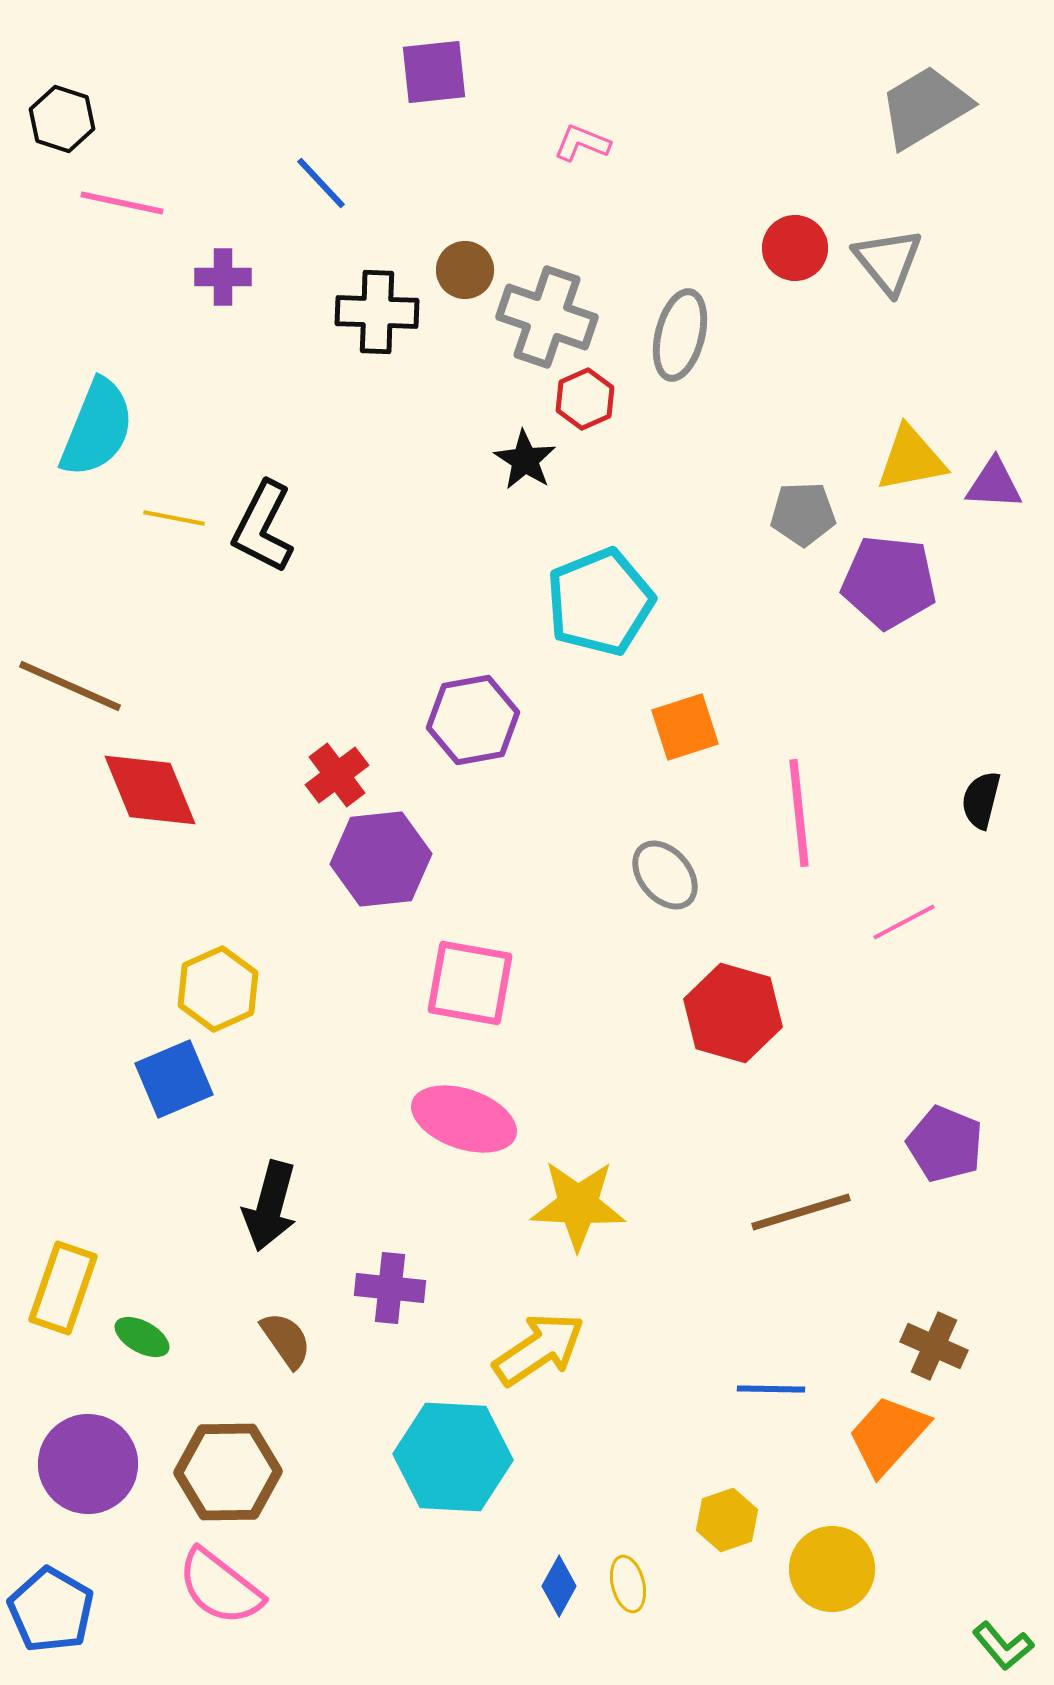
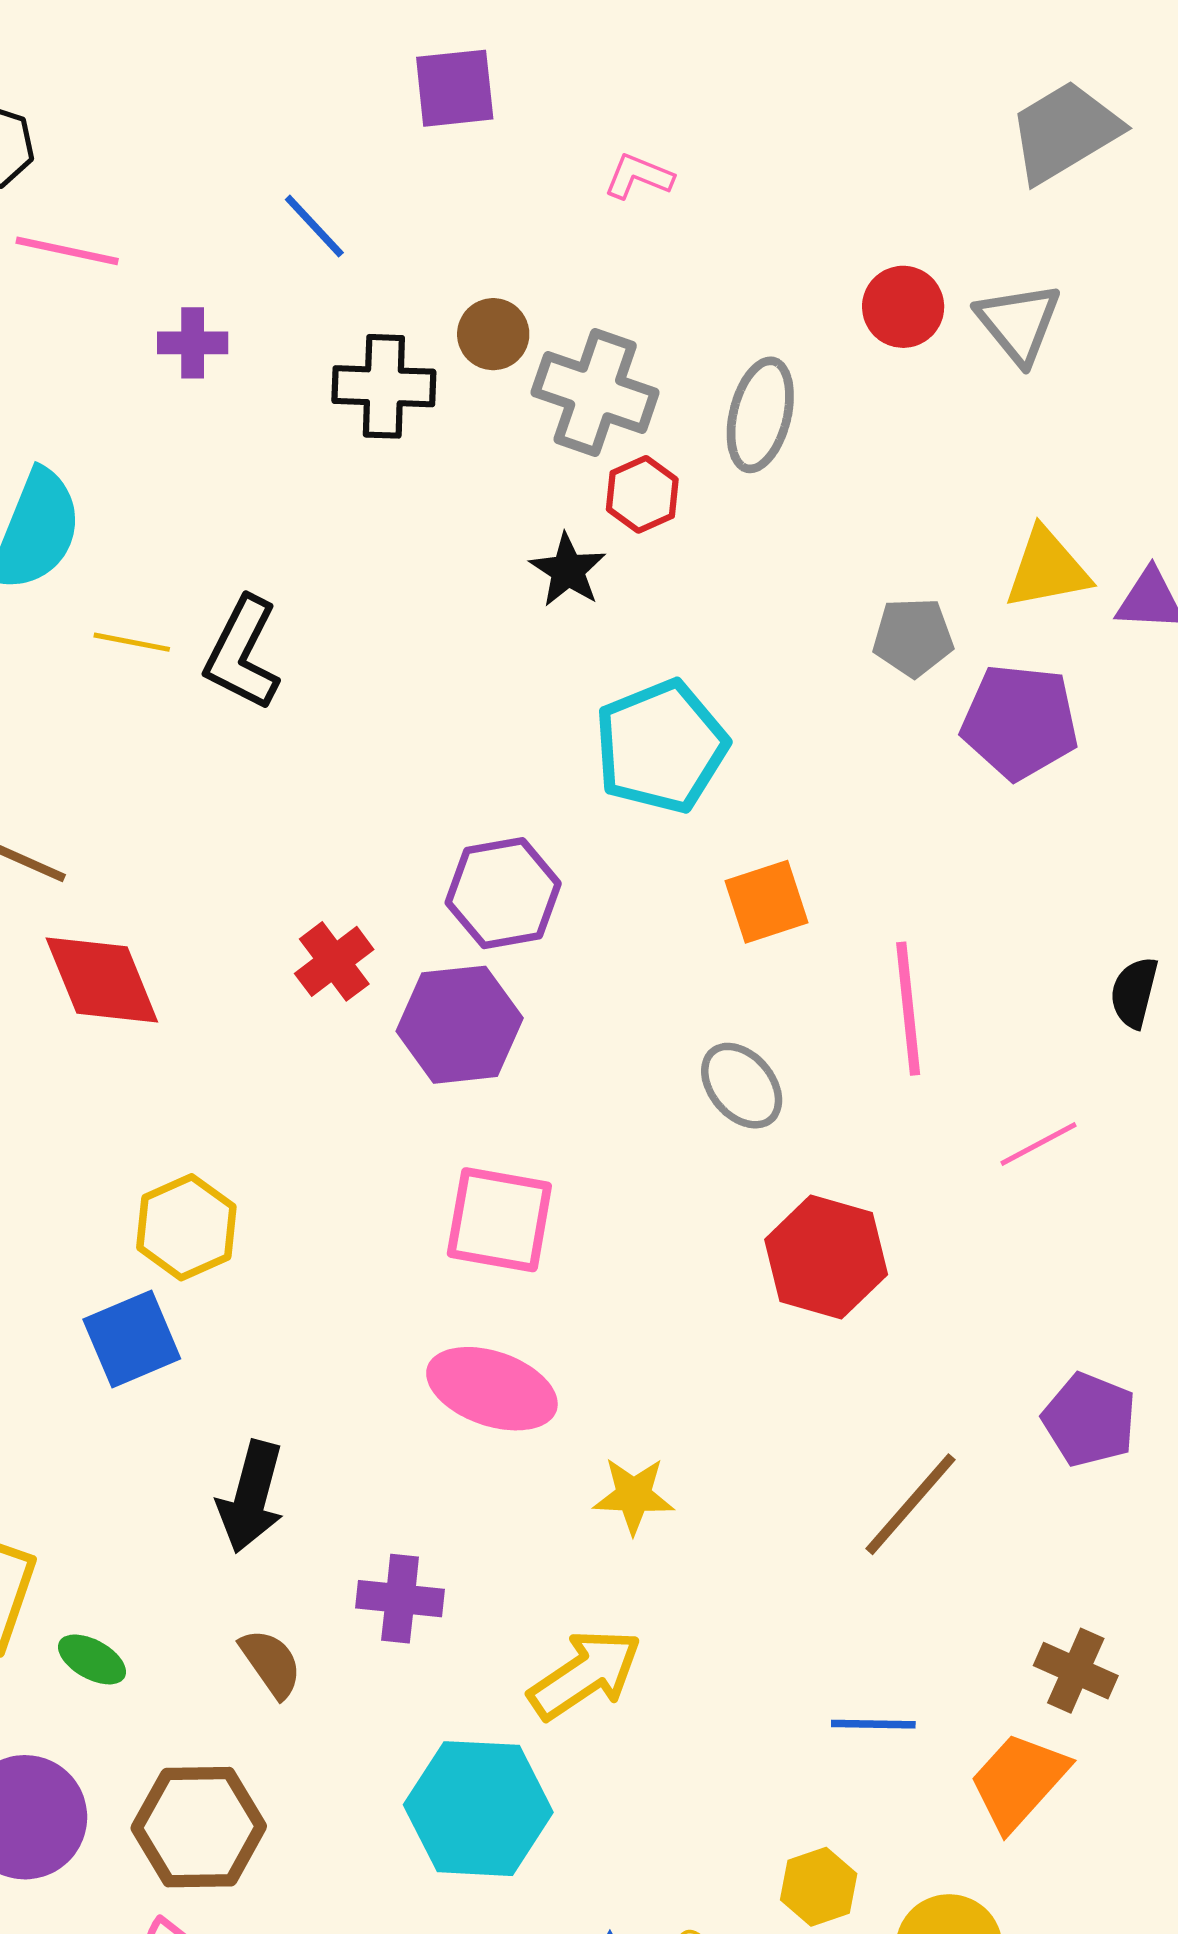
purple hexagon: (381, 859) -> (460, 1025), moved
yellow star: (578, 1205) -> (634, 1496), size x0.7
brown line: (801, 1212) -> (911, 1504), turned -32

